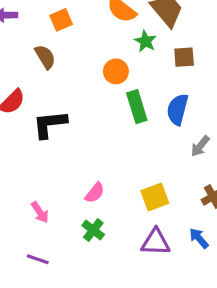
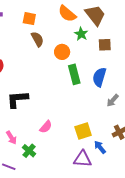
orange square: (61, 20) -> (29, 19), turned 32
brown semicircle: (45, 57) -> (37, 39), moved
black L-shape: (50, 124) -> (17, 99), moved
green cross: (93, 230) -> (29, 151), moved
blue arrow: (199, 238) -> (100, 147), moved

